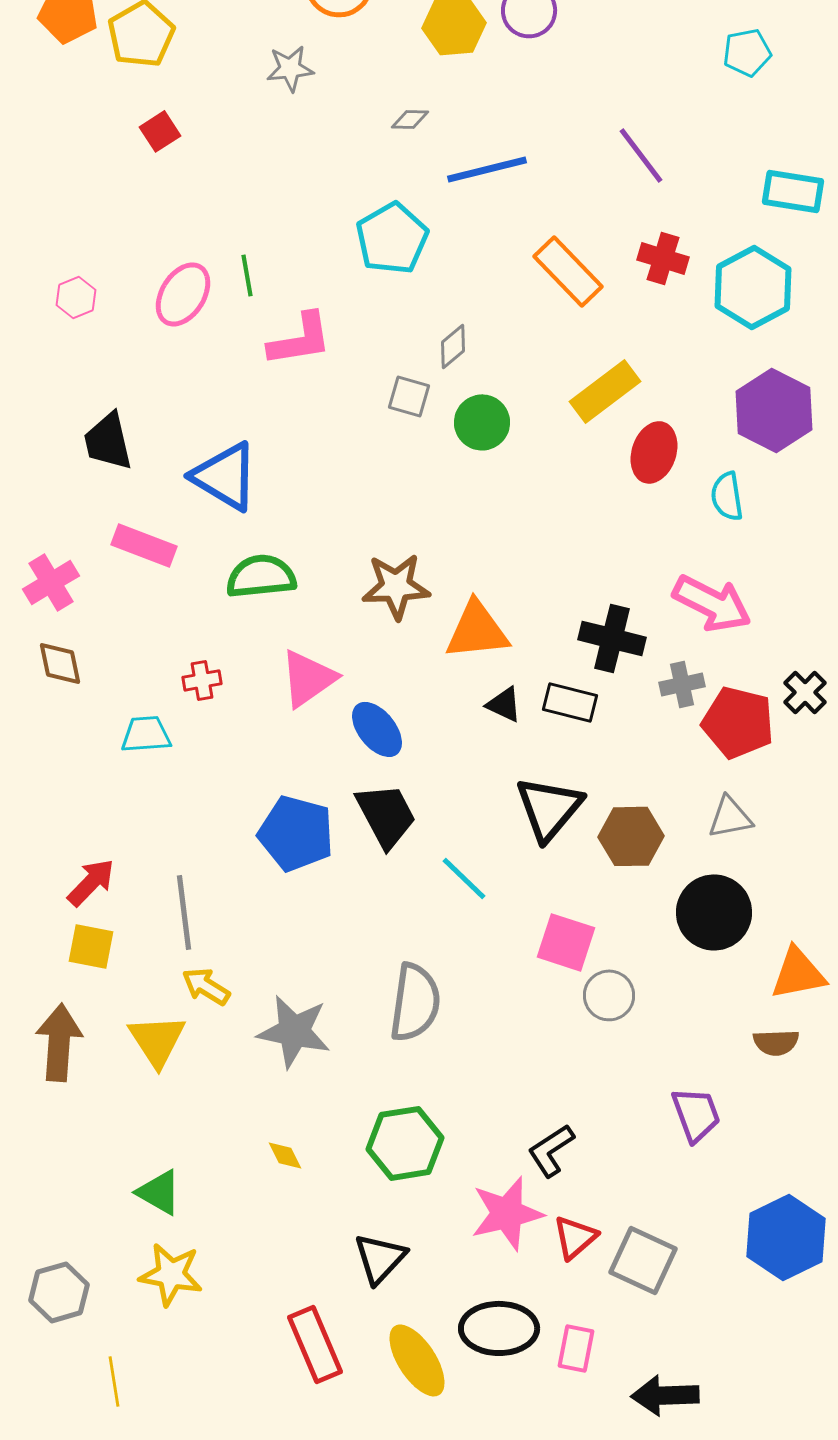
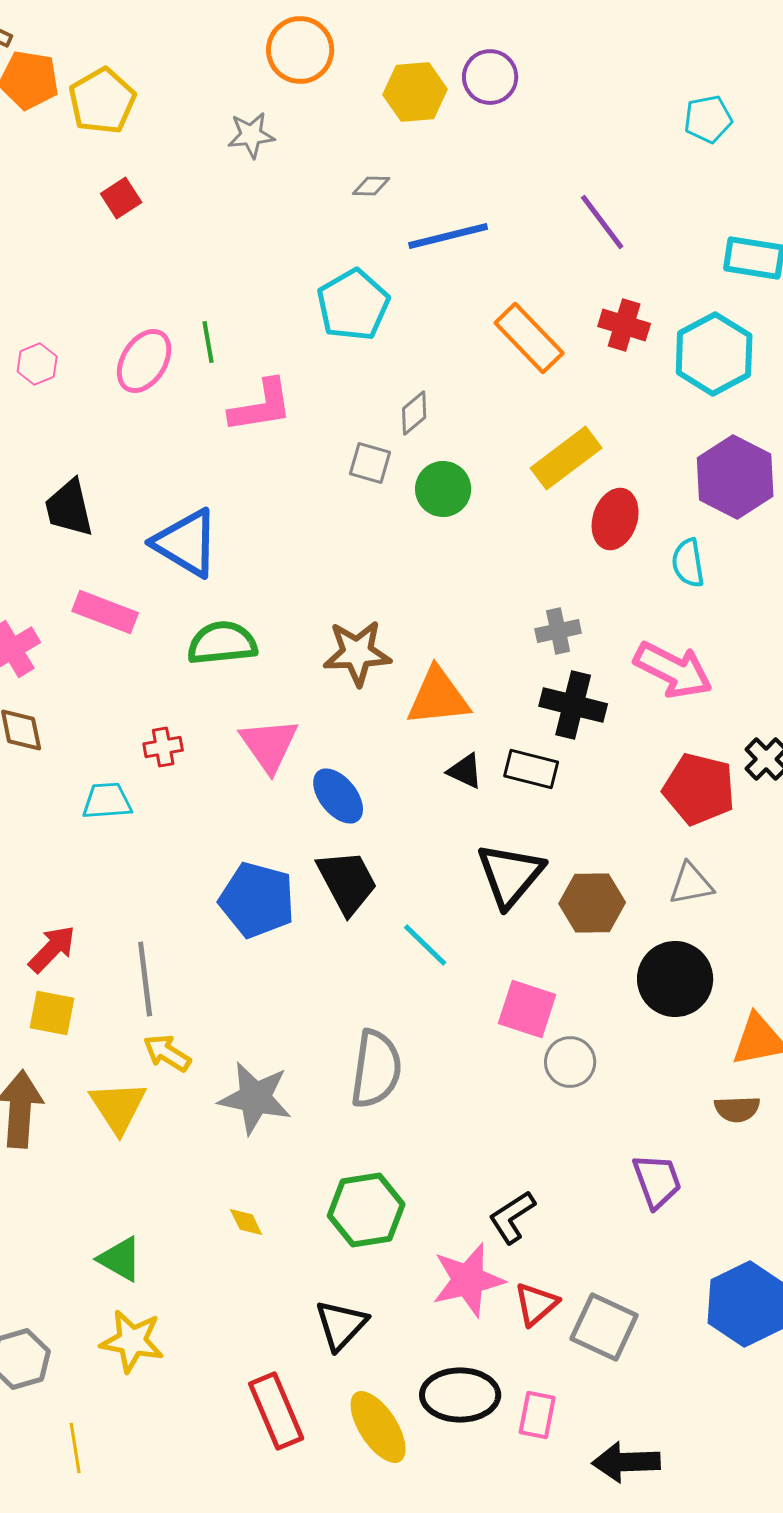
pink triangle: (308, 678) -> (269, 745), turned -30
gray cross: (682, 684) -> (558, 631), moved

